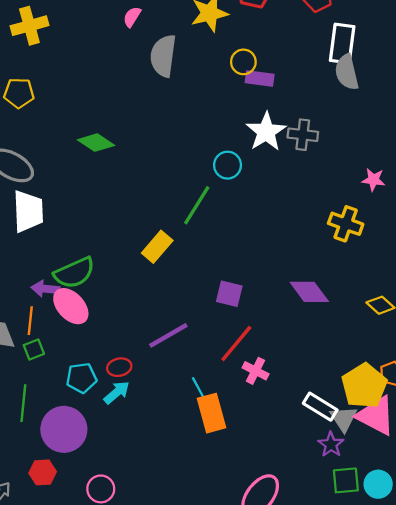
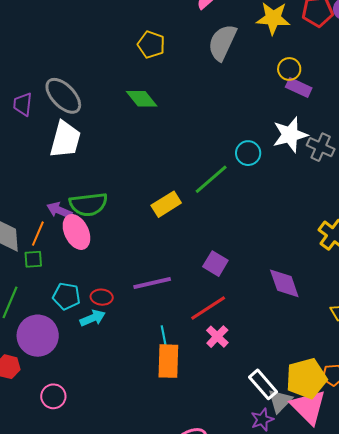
yellow pentagon: (19, 93) -> (151, 45), moved

